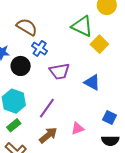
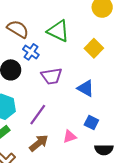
green triangle: (82, 26) -> (58, 31), moved
blue square: (109, 118) -> (91, 123), moved

